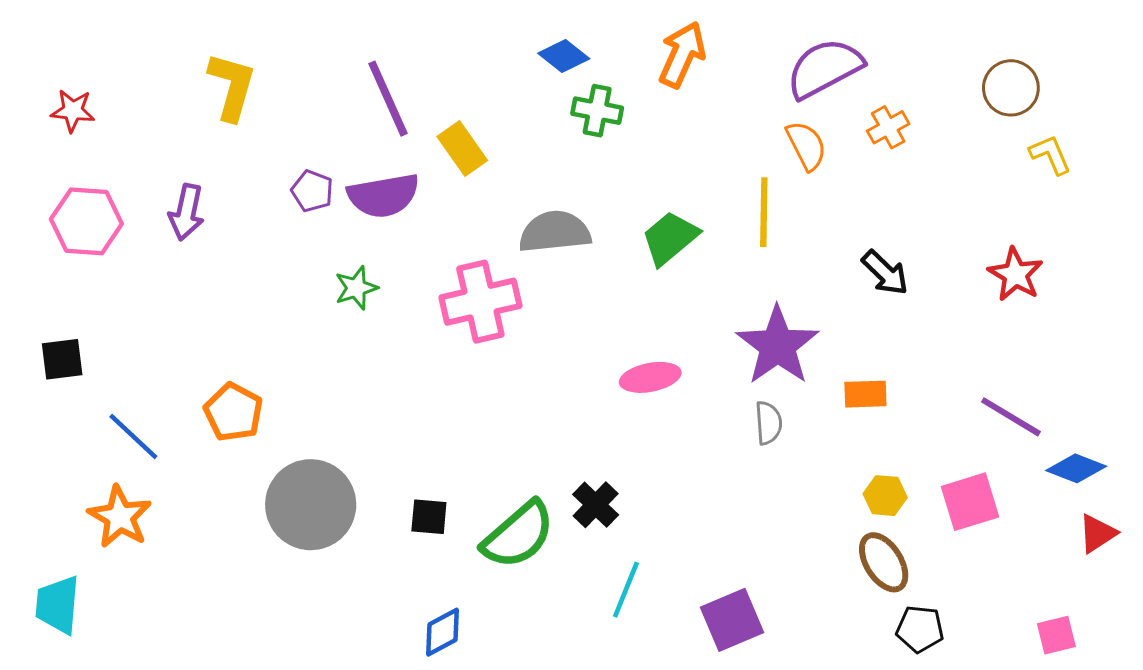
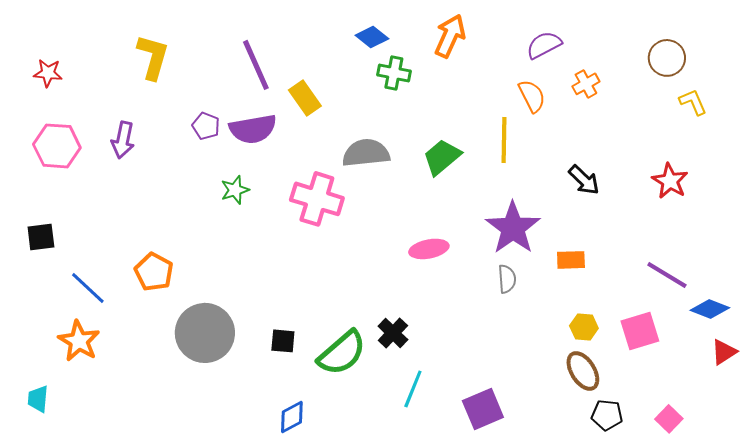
purple semicircle: (824, 68) -> (544, 45), size x0.7
pink cross: (480, 302) -> (317, 199), turned 30
cyan trapezoid: (58, 605) -> (38, 399), size x0.7
pink square: (1056, 635) -> (669, 419), moved, turned -32

